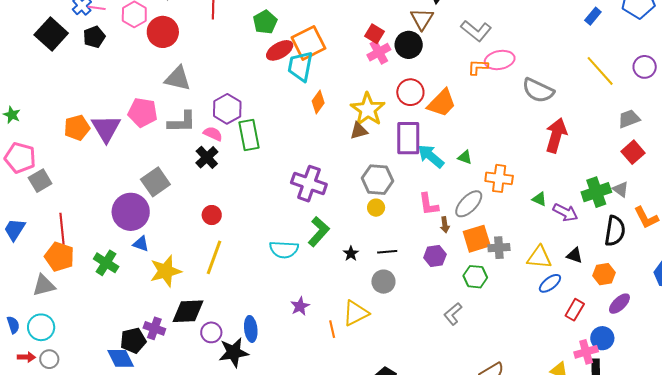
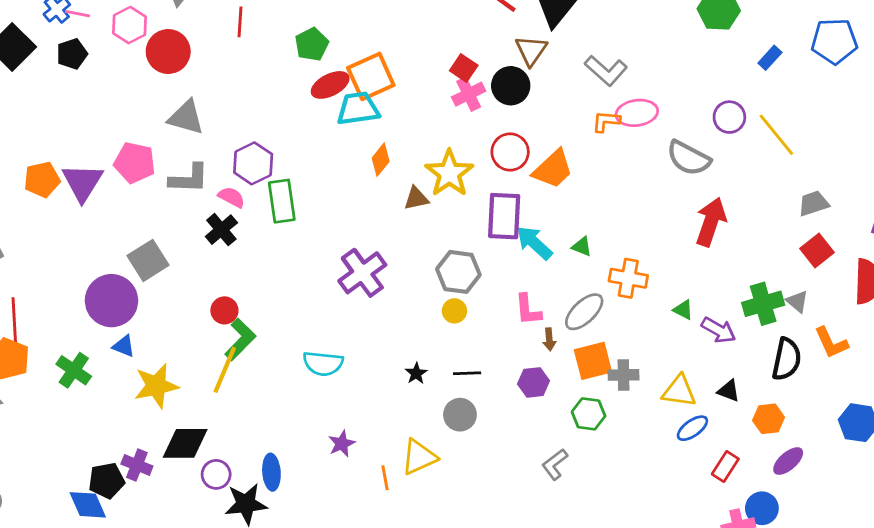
cyan trapezoid: (300, 66) -> (358, 109), turned 68
purple circle: (645, 67) -> (729, 117), moved
brown triangle: (359, 131) -> (416, 198), moved
purple cross: (309, 184) -> (362, 273), turned 32
green L-shape: (319, 232) -> (240, 339), moved

